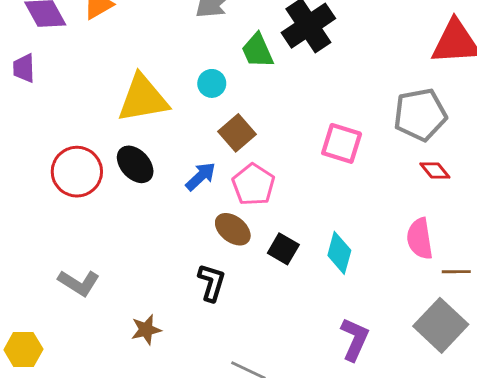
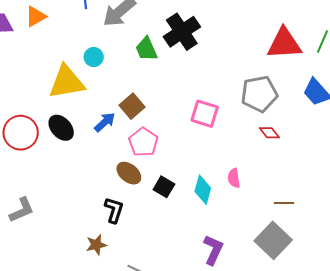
cyan circle: (212, 83) -> (94, 57), moved
blue arrow: (201, 176) -> (105, 122), moved
pink semicircle: (420, 239) -> (234, 178), moved, size x0.7
gray L-shape: (79, 283) -> (22, 210), turned -56
brown star: (146, 330) -> (96, 245), moved

